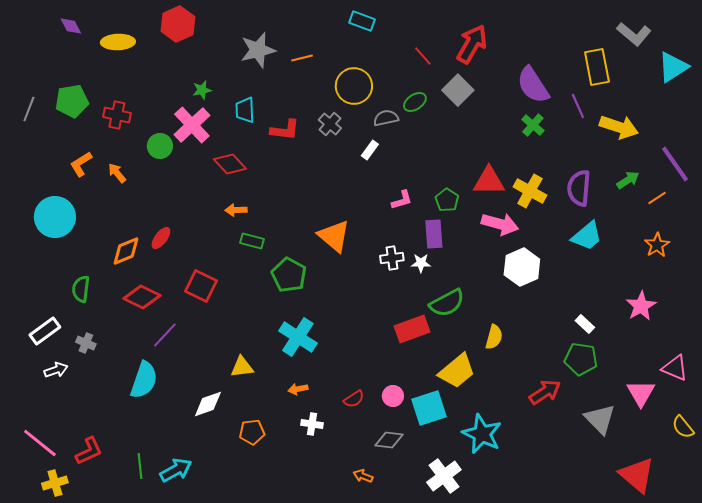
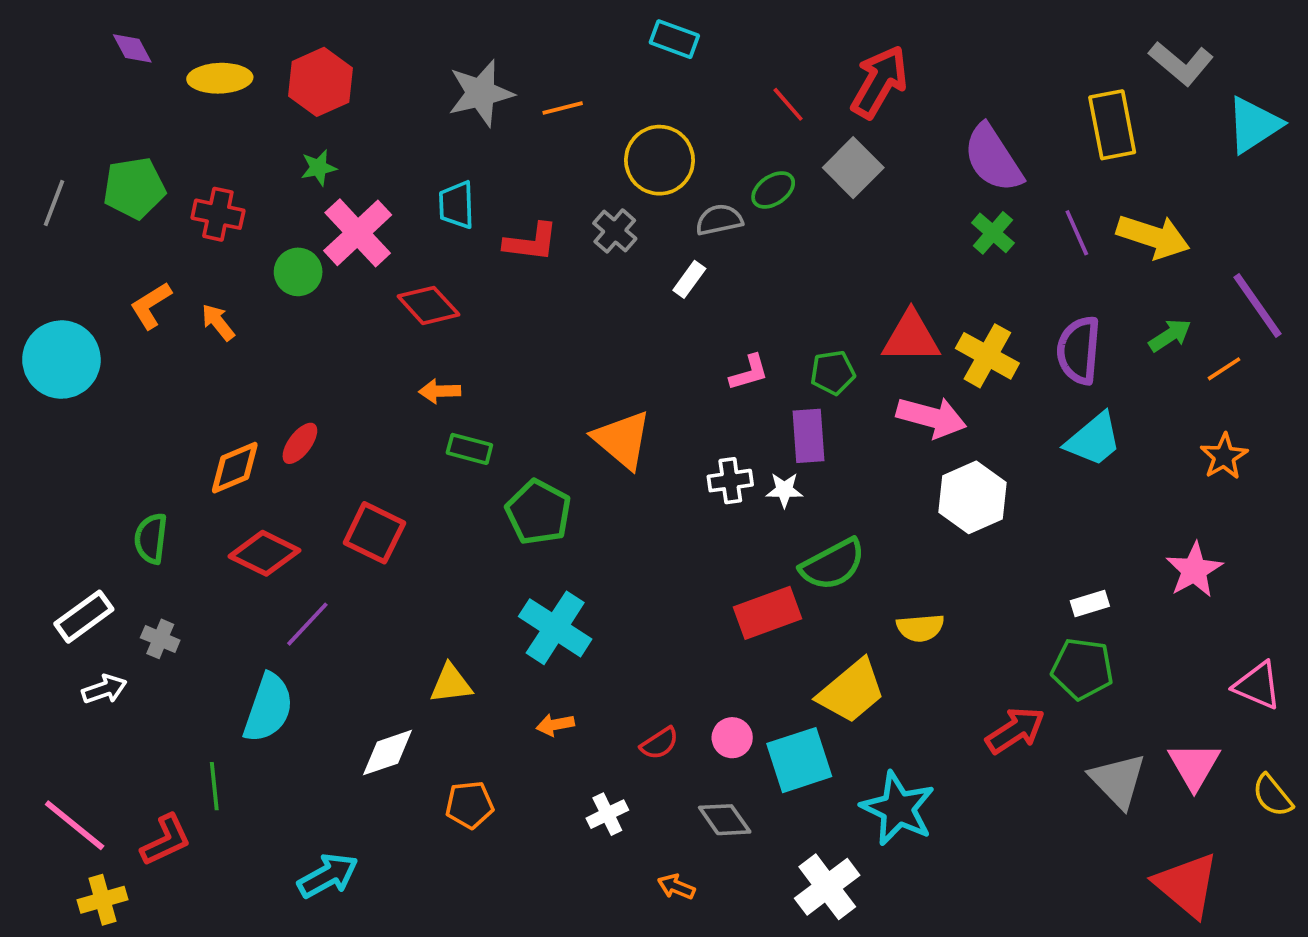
red hexagon: (178, 24) -> (320, 82), moved
green star: (202, 90) -> (319, 168), moved
purple line: (578, 106) -> (1077, 233), moved
green pentagon: (447, 200) -> (833, 373), turned 30
cyan circle: (55, 217) -> (61, 360), moved
white rectangle: (585, 324) -> (1090, 604), turned -60
yellow semicircle: (494, 337) -> (920, 628), turned 70
pink triangle: (641, 393) -> (1194, 766), moved
white cross: (312, 424) -> (607, 814), moved, turned -35
gray diamond: (389, 440) -> (725, 820), turned 48
green line: (140, 466) -> (214, 786), moved

